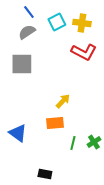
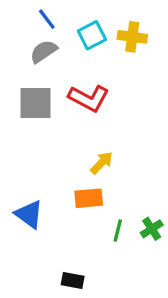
red L-shape: (84, 52) -> (89, 98), moved

